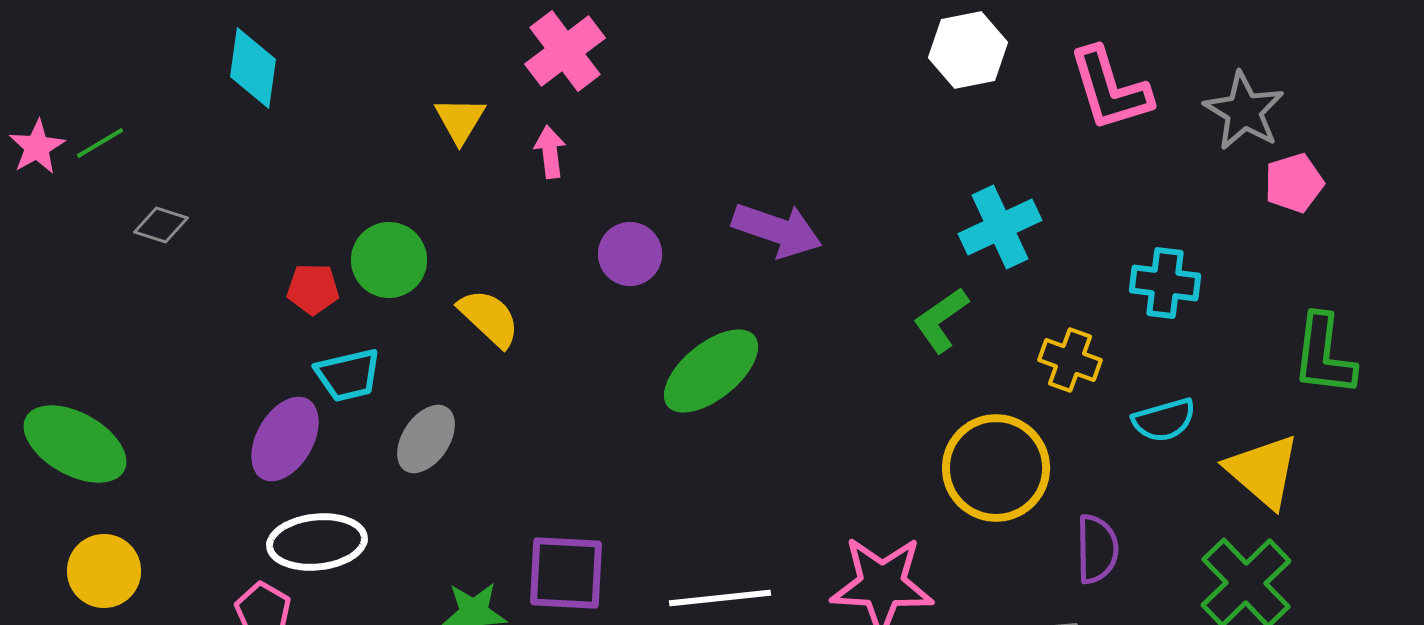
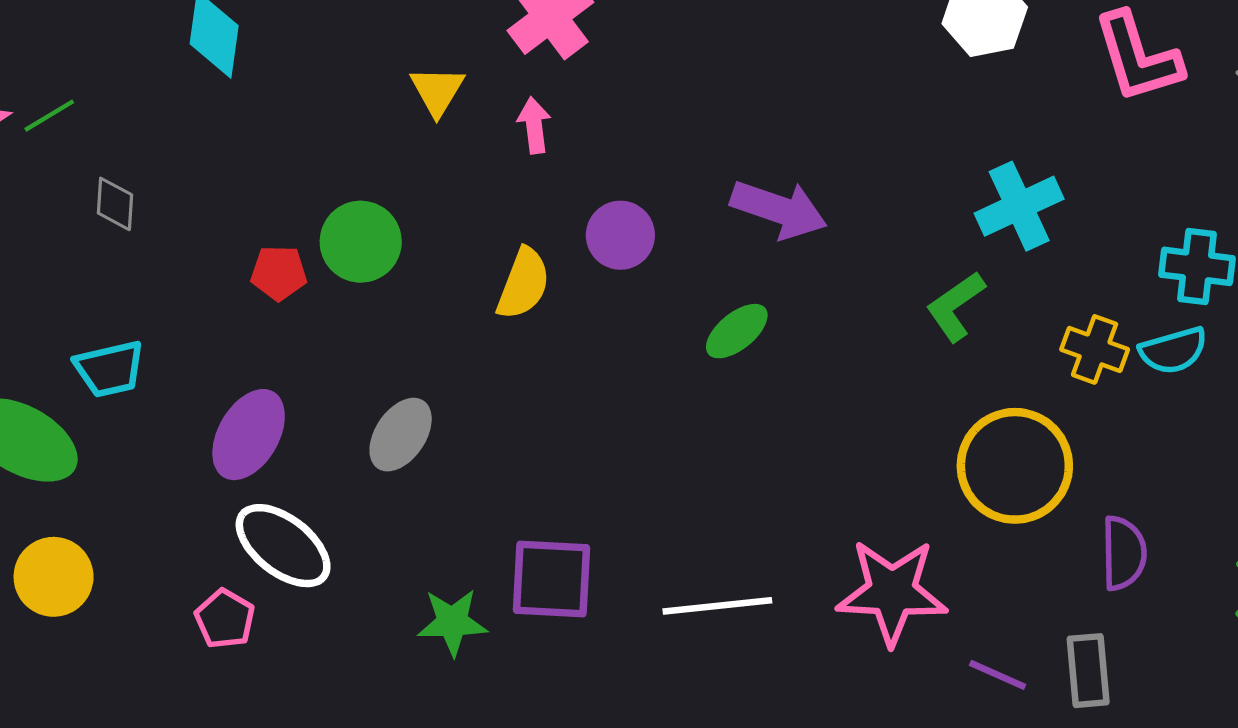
gray diamond: (161, 225) -> (115, 204), turned 76
yellow semicircle: (489, 318) -> (523, 284), moved, turned 68
green ellipse: (711, 371) -> (737, 331), moved, size x0.6
cyan trapezoid: (348, 375) -> (110, 369), moved
cyan semicircle: (1164, 420) -> (1173, 351), moved
white ellipse: (317, 542) -> (283, 546), turned 44

